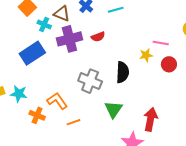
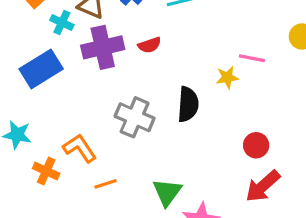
red circle: (169, 64) -> (256, 145), moved
green triangle: (114, 109) -> (167, 192), moved
red arrow: (151, 119) -> (263, 186), moved, turned -145

